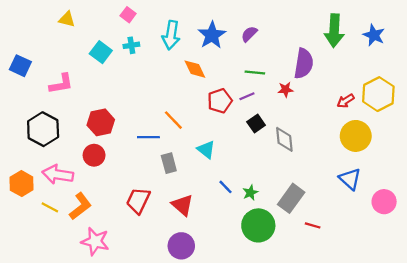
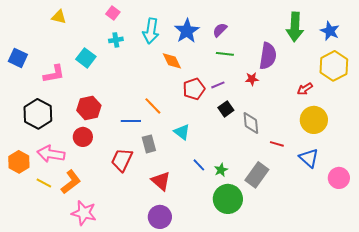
cyan square: (101, 52) -> (86, 58), moved
green line: (255, 73) -> (225, 54), moved
yellow hexagon: (378, 94) -> (334, 66), moved
red trapezoid: (138, 201) -> (122, 160), moved
red line: (313, 225) -> (277, 144), moved

